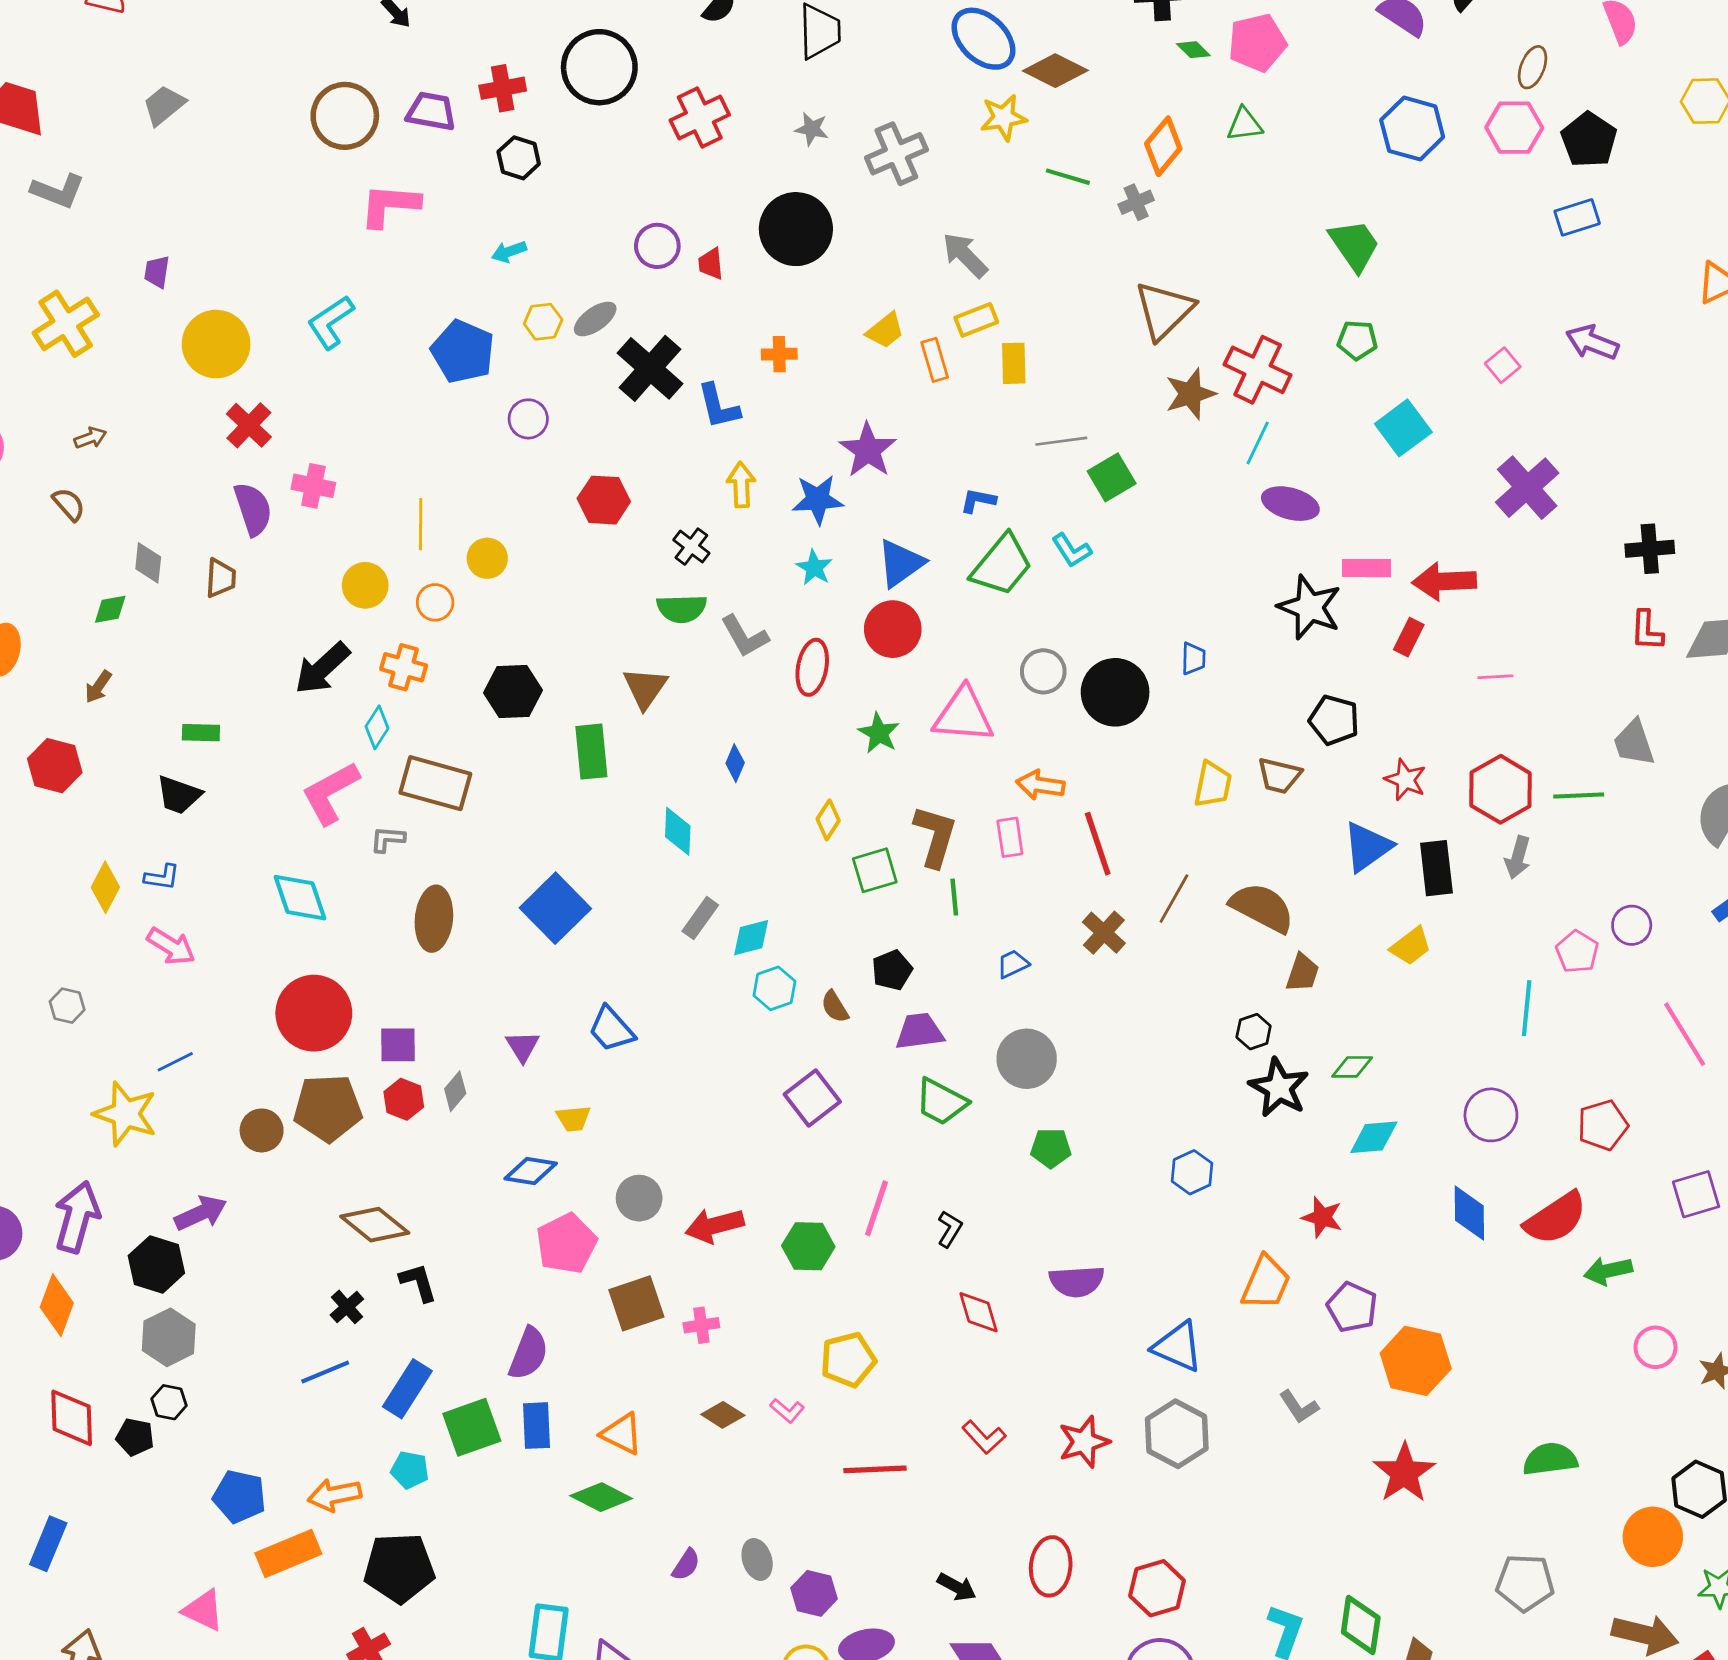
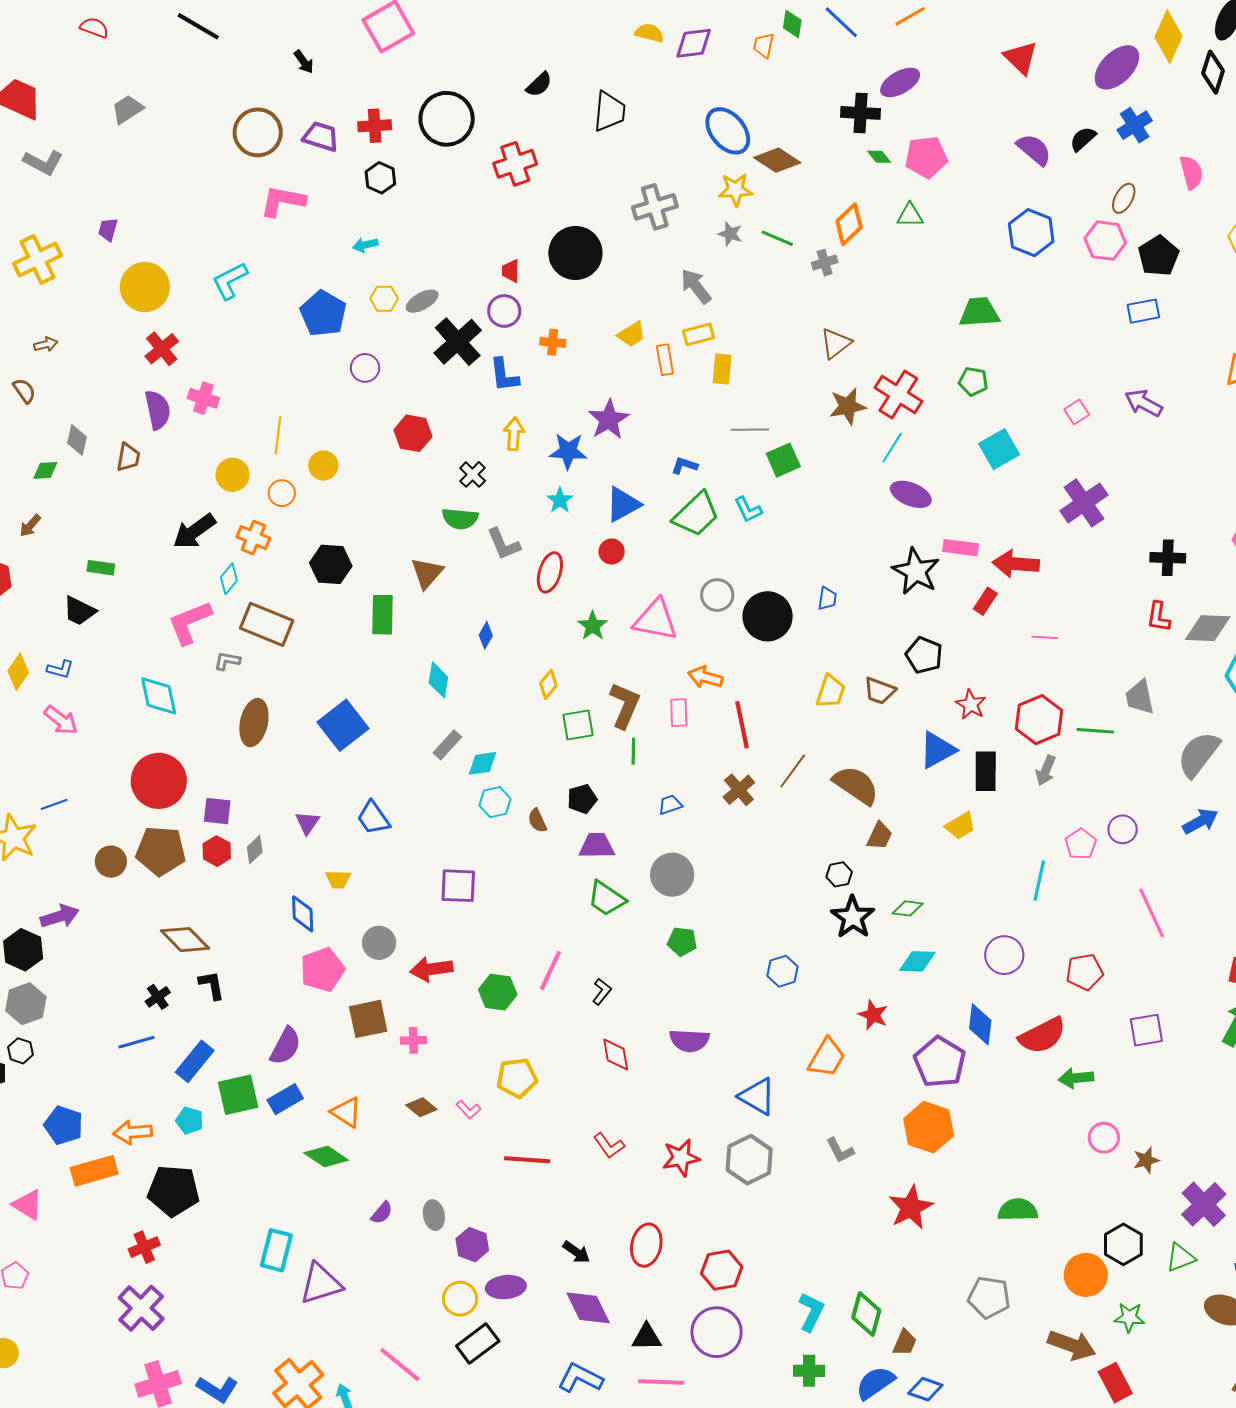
gray star: (812, 129) -> (730, 234), moved
green trapezoid: (1354, 245) -> (979, 312), turned -66
purple circle: (657, 246) -> (504, 311), moved
brown triangle: (1164, 310) -> (836, 343), size x0.7
red circle: (893, 629) -> (612, 552), size x0.6
purple square: (812, 1098) -> (458, 886), moved, turned 33
blue diamond: (531, 1171) -> (303, 914), turned 72
purple pentagon: (1352, 1307) -> (940, 1062), moved, size x1.4
blue rectangle: (537, 1426) -> (285, 1099), turned 56

